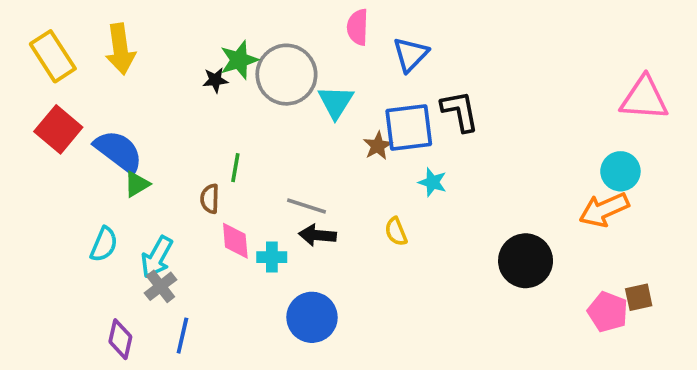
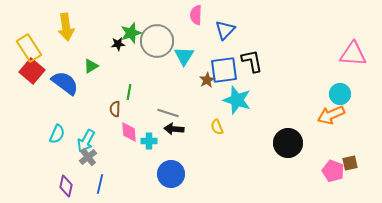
yellow rectangle: (53, 56) -> (29, 48), moved
cyan star: (432, 182) -> (237, 100), size x1.8
green triangle: (137, 184) -> (91, 66), moved

